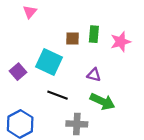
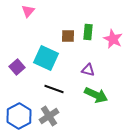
pink star: (121, 42) -> (113, 39), turned -30
gray cross: (77, 124) -> (49, 116), moved, turned -36

